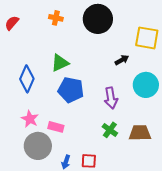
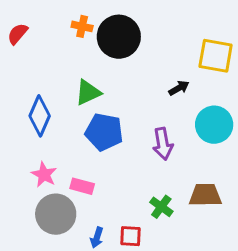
black circle: (98, 19) -> (119, 37), moved
green cross: (110, 130) -> (161, 207), moved

